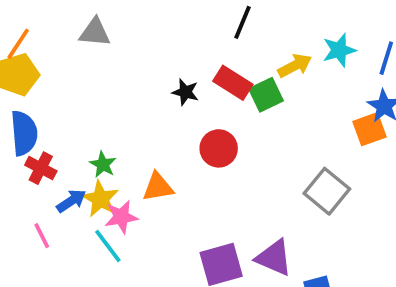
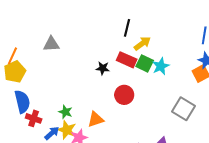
cyan star: (339, 50) -> (161, 66), moved
yellow arrow: (295, 66) -> (142, 44), moved
green square: (266, 95) -> (145, 63), turned -30

